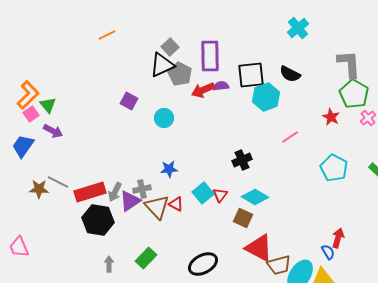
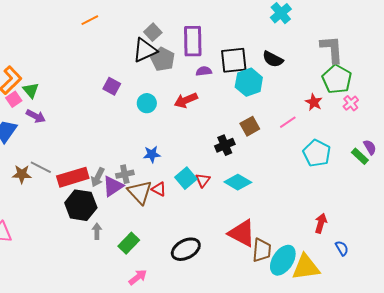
red arrow: (203, 90) -> (186, 100), moved
pink line: (290, 137) -> (288, 122), moved
brown square: (243, 218) -> (250, 126), moved, turned 36
blue semicircle: (328, 252) -> (342, 248), moved
gray arrow: (109, 264) -> (97, 231), moved
brown trapezoid: (279, 265) -> (262, 250), turned -70

